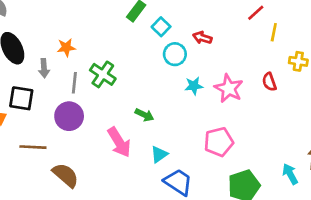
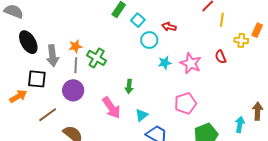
orange star: (66, 47) -> (75, 46), moved
gray arrow: (44, 68) -> (53, 56), size x1.5
green arrow: (144, 115) -> (129, 86), turned 72
brown line: (33, 147) -> (48, 115), turned -36
cyan arrow: (290, 174) -> (240, 124), turned 42

